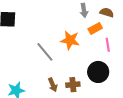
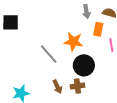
orange rectangle: (95, 29) -> (98, 29), turned -48
black circle: (98, 72) -> (84, 65), moved

